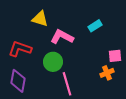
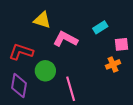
pink square: (115, 56) -> (121, 44), moved
green circle: (53, 62) -> (45, 71), moved
orange cross: (107, 73) -> (113, 64), moved

